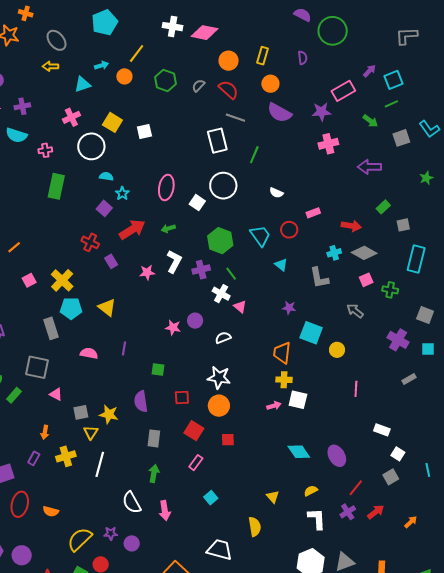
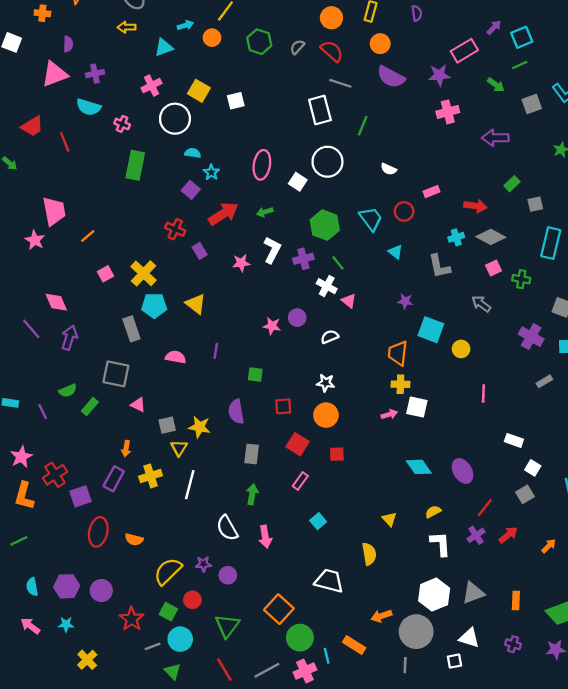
pink cross: (45, 150) -> (122, 124), turned 32
white star: (219, 378) -> (326, 383), size x0.7
purple rectangle: (34, 458) -> (114, 479), size x1.5

